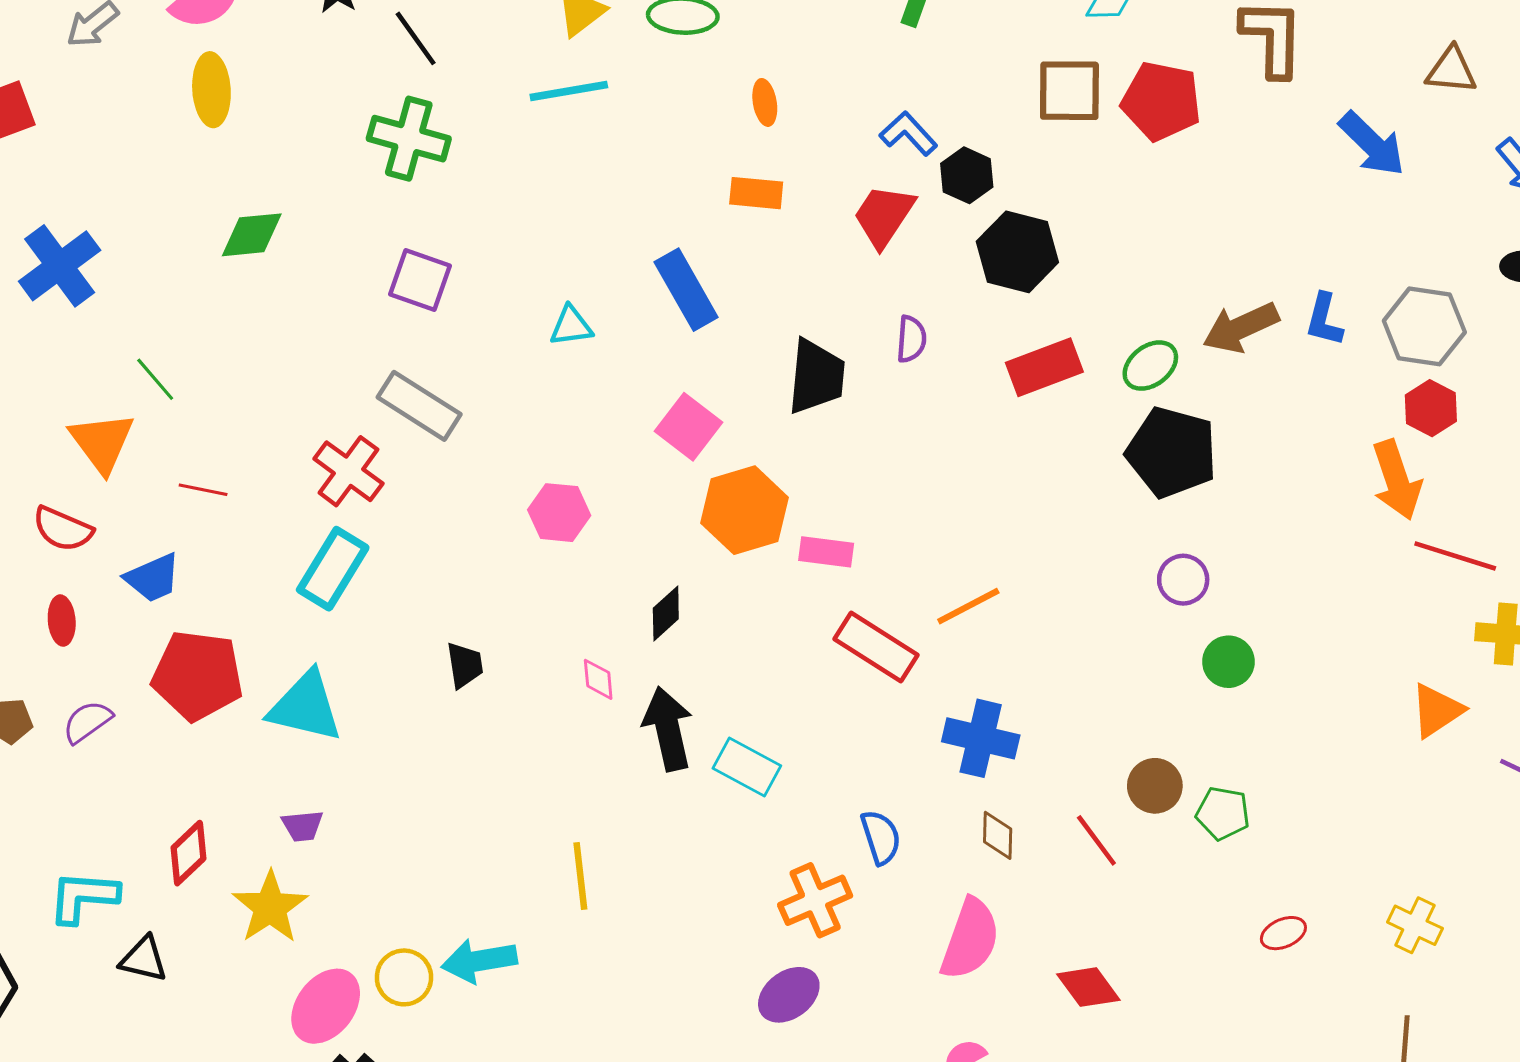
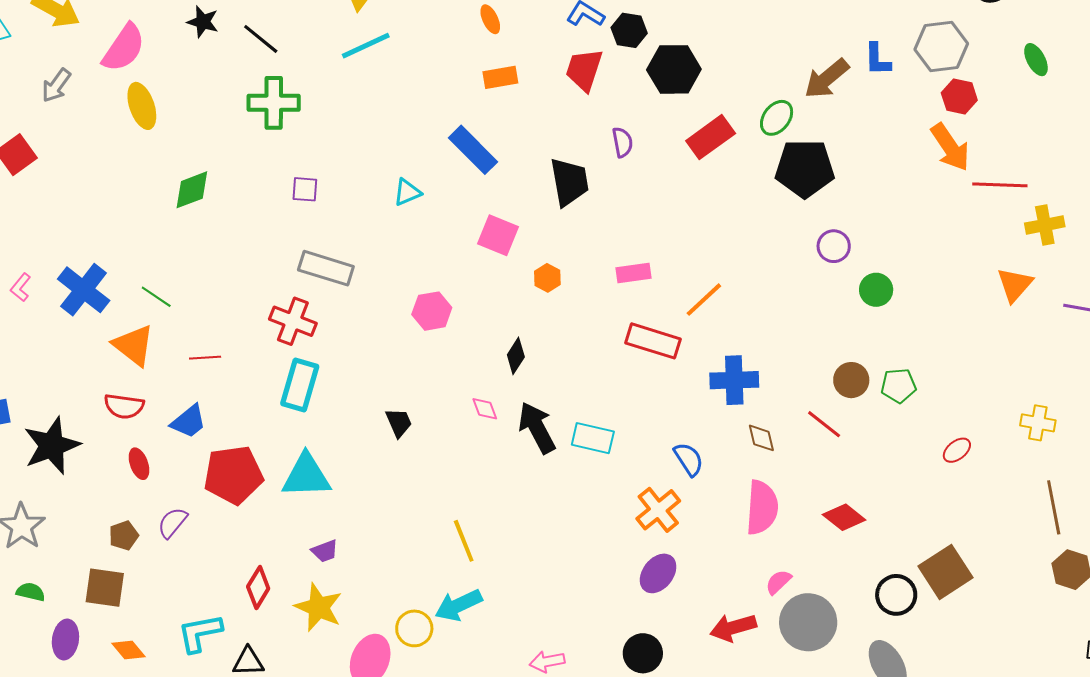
blue cross: (60, 266) -> (84, 290), moved
purple square: (420, 280) -> (305, 189), size x0.7
orange hexagon: (744, 510) -> (547, 278), size x0.5
pink rectangle: (826, 552) -> (633, 273), moved
yellow line: (580, 876) -> (464, 541), moved

